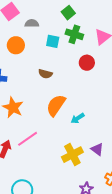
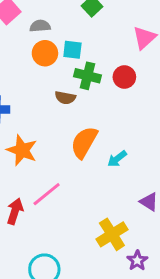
green cross: (74, 34) -> (87, 76), moved
orange circle: (16, 45) -> (45, 53), moved
yellow cross: (72, 155) -> (112, 234), moved

